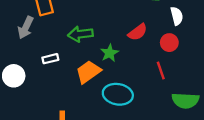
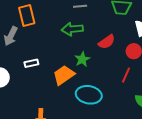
green arrow: (80, 34) -> (72, 29), moved
red line: (161, 71) -> (126, 75), turned 42

